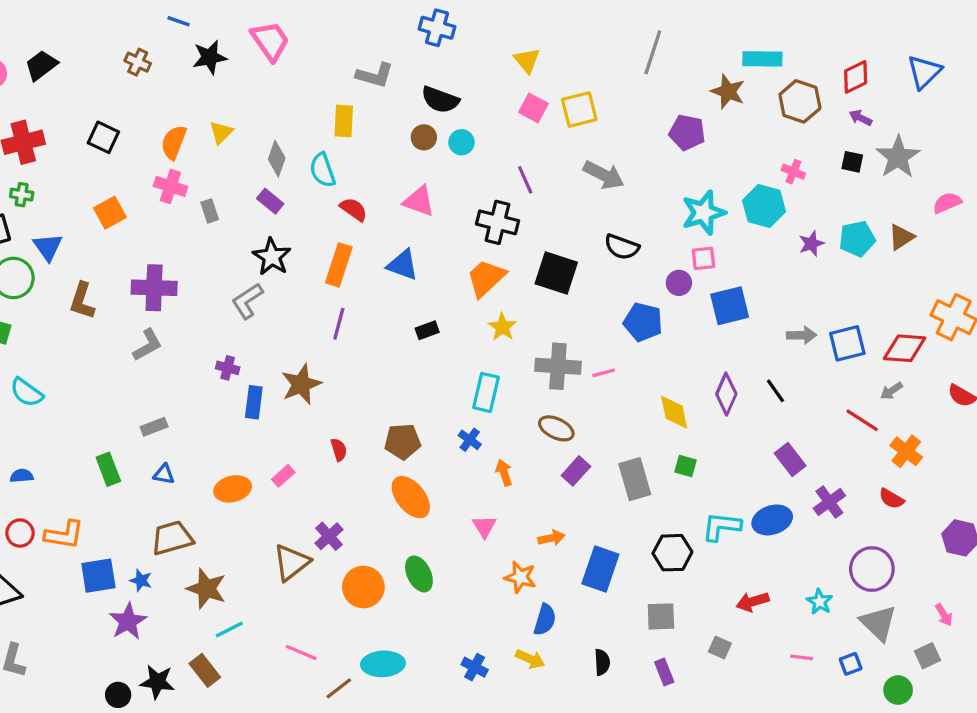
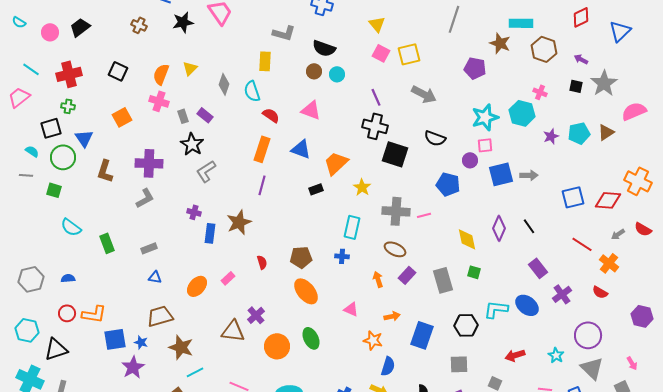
red diamond: (856, 77) -> (581, 17), moved
purple rectangle: (270, 201) -> (205, 115), moved
pink semicircle: (947, 203) -> (634, 111), size x1.4
black cross: (497, 222) -> (375, 126), moved
black star: (272, 257) -> (192, 144), moved
orange trapezoid: (486, 278) -> (336, 163), moved
gray arrow: (802, 335) -> (529, 175), moved
gray arrow: (892, 391) -> (618, 234), moved
blue cross: (470, 440) -> (342, 256), turned -32
green rectangle: (108, 469) -> (107, 243), moved
orange arrow: (504, 473) -> (378, 279), moved
orange ellipse: (233, 489) -> (197, 286), turned -35
blue ellipse: (772, 520) -> (527, 305), turned 55
pink triangle: (484, 527) -> (351, 309), turned -35
brown triangle: (291, 562) -> (233, 331), turned 45

